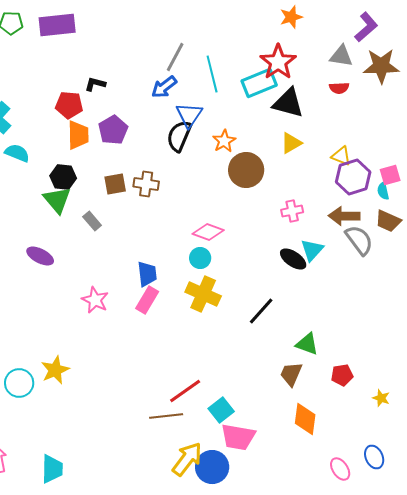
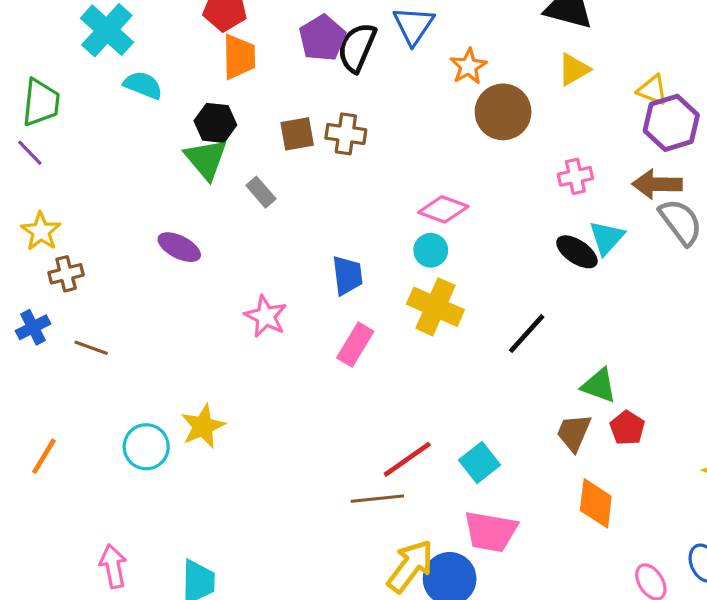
purple pentagon: (113, 130) -> (322, 38), moved
black semicircle: (179, 136) -> (357, 47), moved
pink rectangle: (147, 300) -> (355, 345), moved
red pentagon: (342, 375) -> (627, 428), moved, turned -30
cyan square: (221, 410) -> (479, 462), moved

